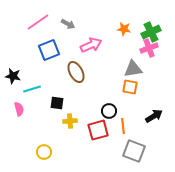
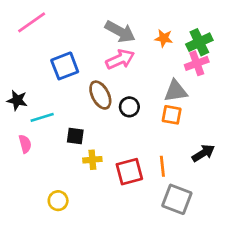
pink line: (38, 22) -> (32, 22), moved
gray arrow: (68, 24) -> (120, 32), moved, size x1.6
black circle: (109, 111) -> (129, 107), moved

